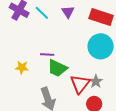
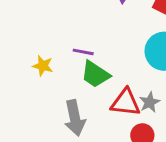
red triangle: (80, 84) -> (126, 102), turned 50

